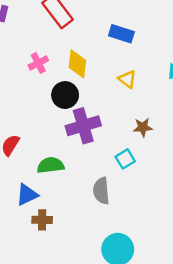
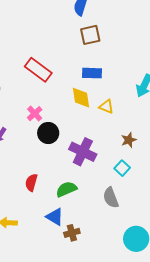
yellow diamond: (77, 64) -> (81, 98), moved
black circle: (65, 95) -> (48, 133), moved
purple cross: (83, 126) -> (83, 152), turned -32
blue triangle: (27, 195) -> (55, 217), turned -48

